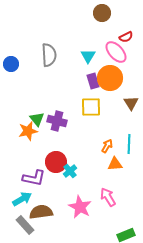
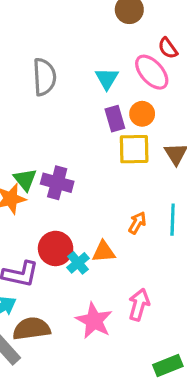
red semicircle: (126, 37) -> (168, 48), turned 80
orange circle: (110, 78) -> (142, 114), size x0.6
yellow square: (91, 107) -> (134, 149), moved
orange triangle: (115, 164) -> (104, 252), moved
pink arrow: (108, 197) -> (139, 305), turned 48

